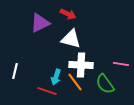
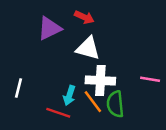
green semicircle: (105, 84) -> (115, 104), moved, turned 30

